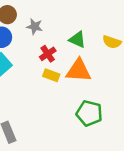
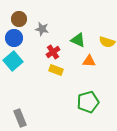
orange triangle: (79, 70) -> (89, 61), moved, size x0.6
green pentagon: (89, 113) -> (88, 102), turned -30

